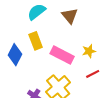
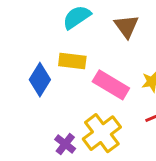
yellow rectangle: (36, 41) -> (72, 61), turned -66

